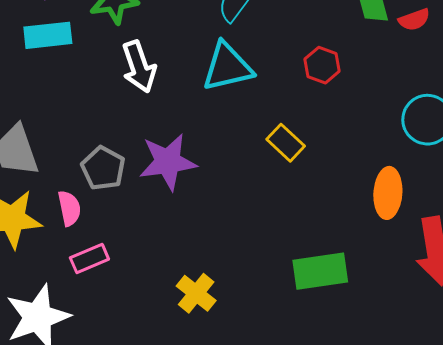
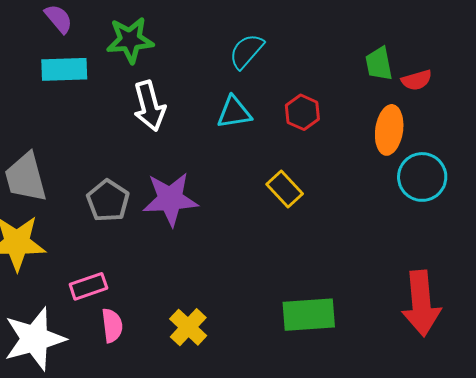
red hexagon: (322, 65) -> (302, 112), moved
cyan triangle: (227, 67) -> (234, 112), size x0.7
orange ellipse: (388, 193) -> (389, 130), moved
pink semicircle: (69, 208) -> (112, 326), moved

